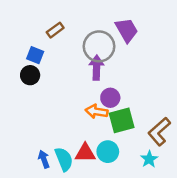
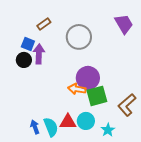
purple trapezoid: (127, 30) -> (124, 24), moved
purple arrow: (96, 68) -> (39, 54), moved
purple circle: (110, 98) -> (88, 78), size x1.5
cyan star: (149, 159) -> (108, 130), moved

